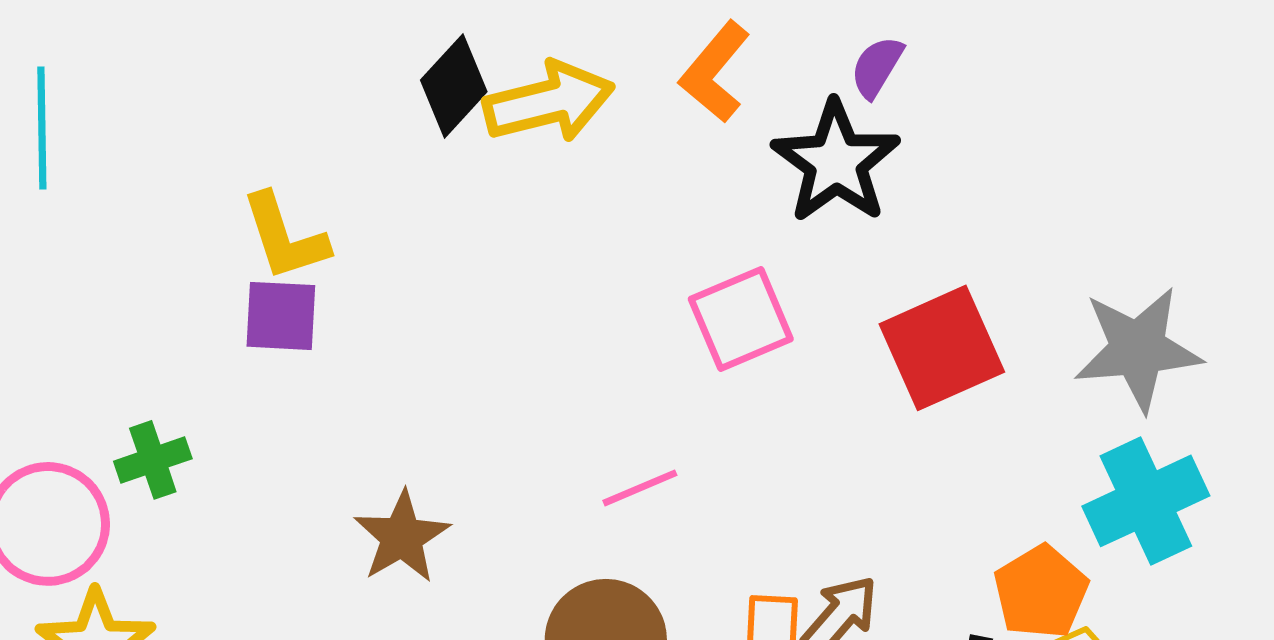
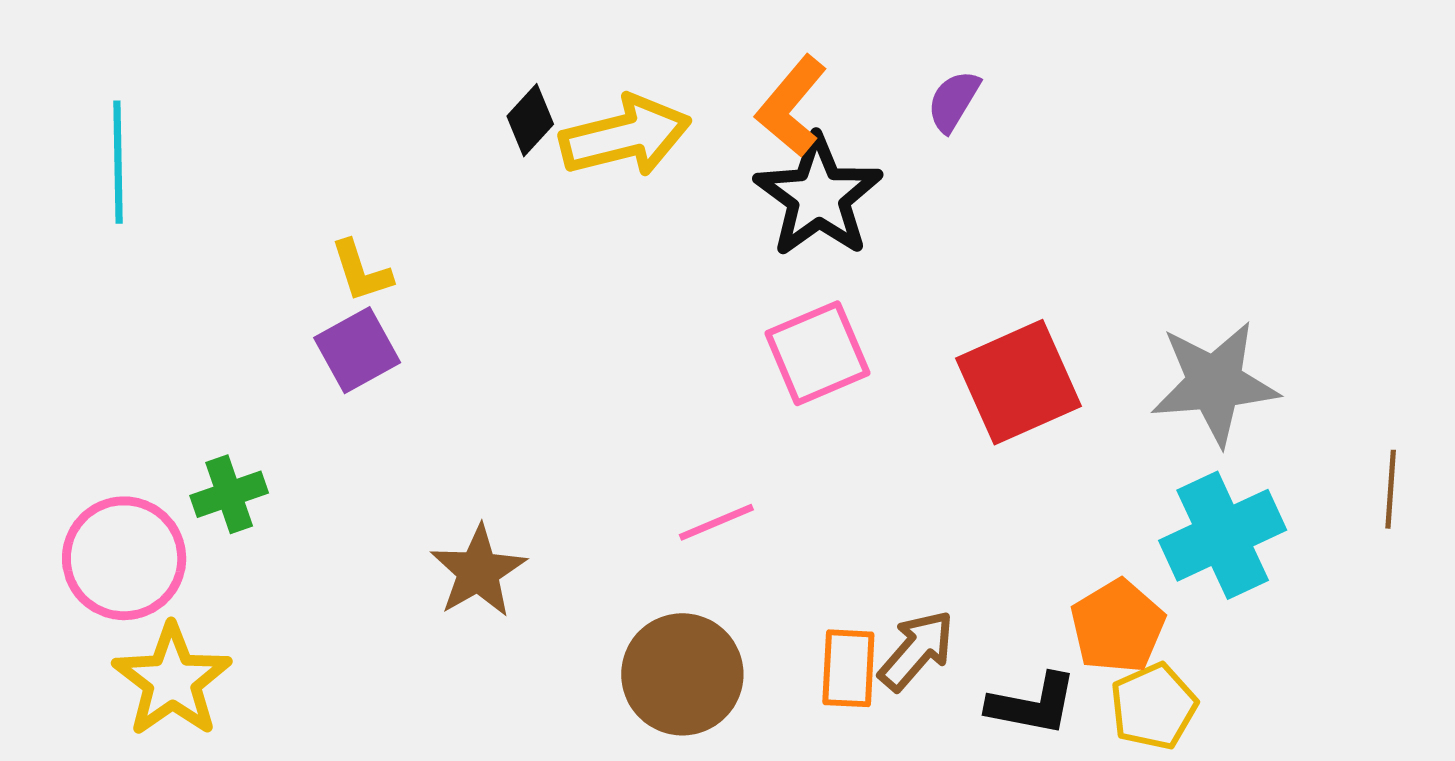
black diamond: (454, 86) -> (530, 120), size x0.7
black star: (836, 162) -> (818, 196), moved
yellow L-shape: (285, 237) -> (361, 271), size x0.7
purple square: (281, 316) -> (357, 350), turned -32

